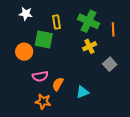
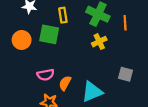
orange circle: (24, 52) -> (22, 40), moved
gray square: (110, 64) -> (125, 74), moved, turned -32
cyan triangle: (83, 92) -> (92, 92), size x1.5

